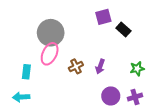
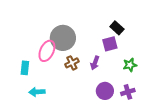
purple square: (103, 17) -> (110, 44), moved
gray circle: (51, 33) -> (63, 38), moved
cyan arrow: (21, 97) -> (37, 92), moved

